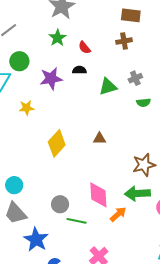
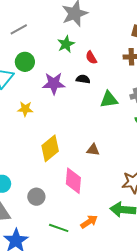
pink diamond: (98, 195) -> (73, 181), moved
gray circle: (60, 204) -> (36, 197), moved
orange arrow: (118, 214) -> (89, 222), moved

